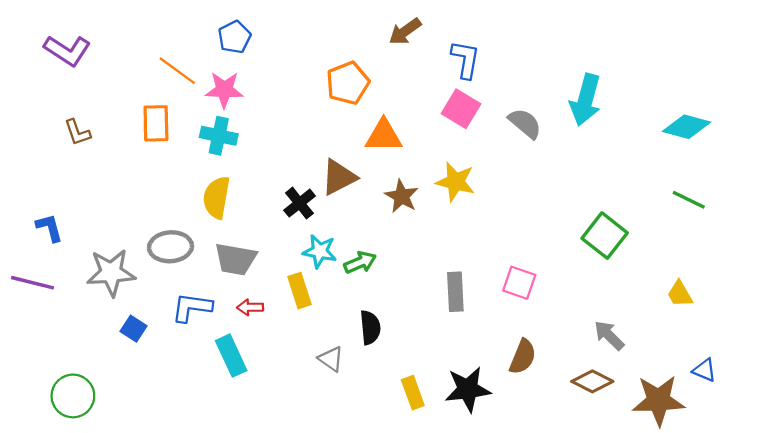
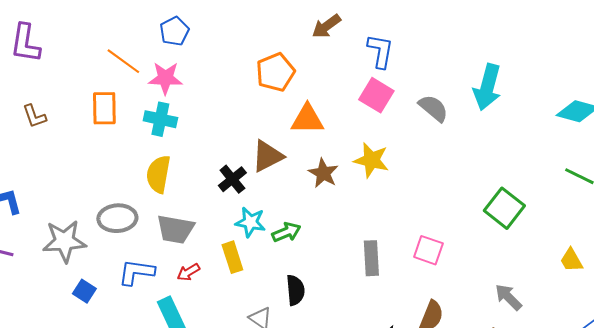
purple L-shape: (67, 50) -> (25, 43), turned 66
red arrow: (250, 307) -> (188, 272), turned -30

